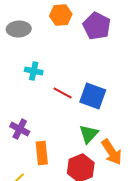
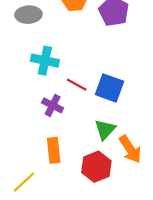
cyan cross: (34, 71) -> (45, 61), size x1.4
purple cross: (20, 129) -> (53, 105), moved

